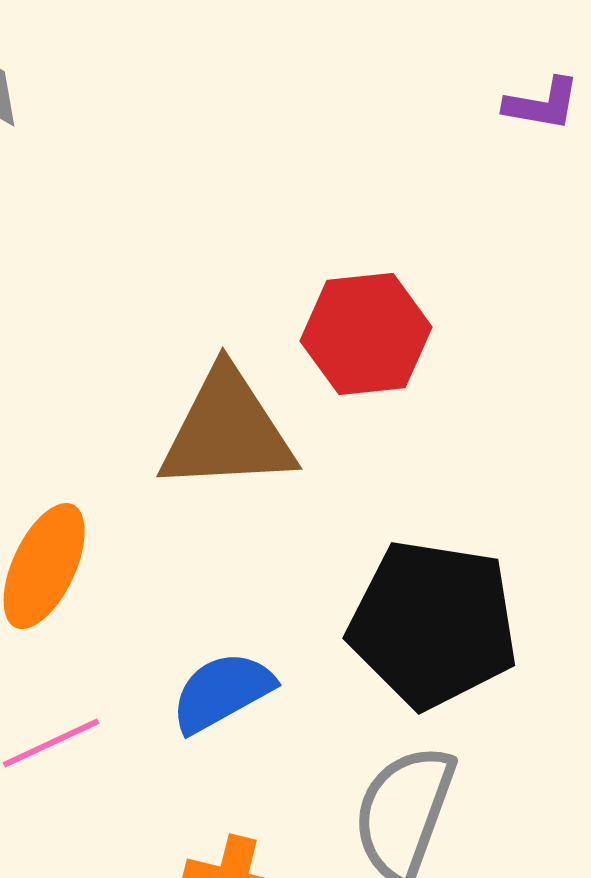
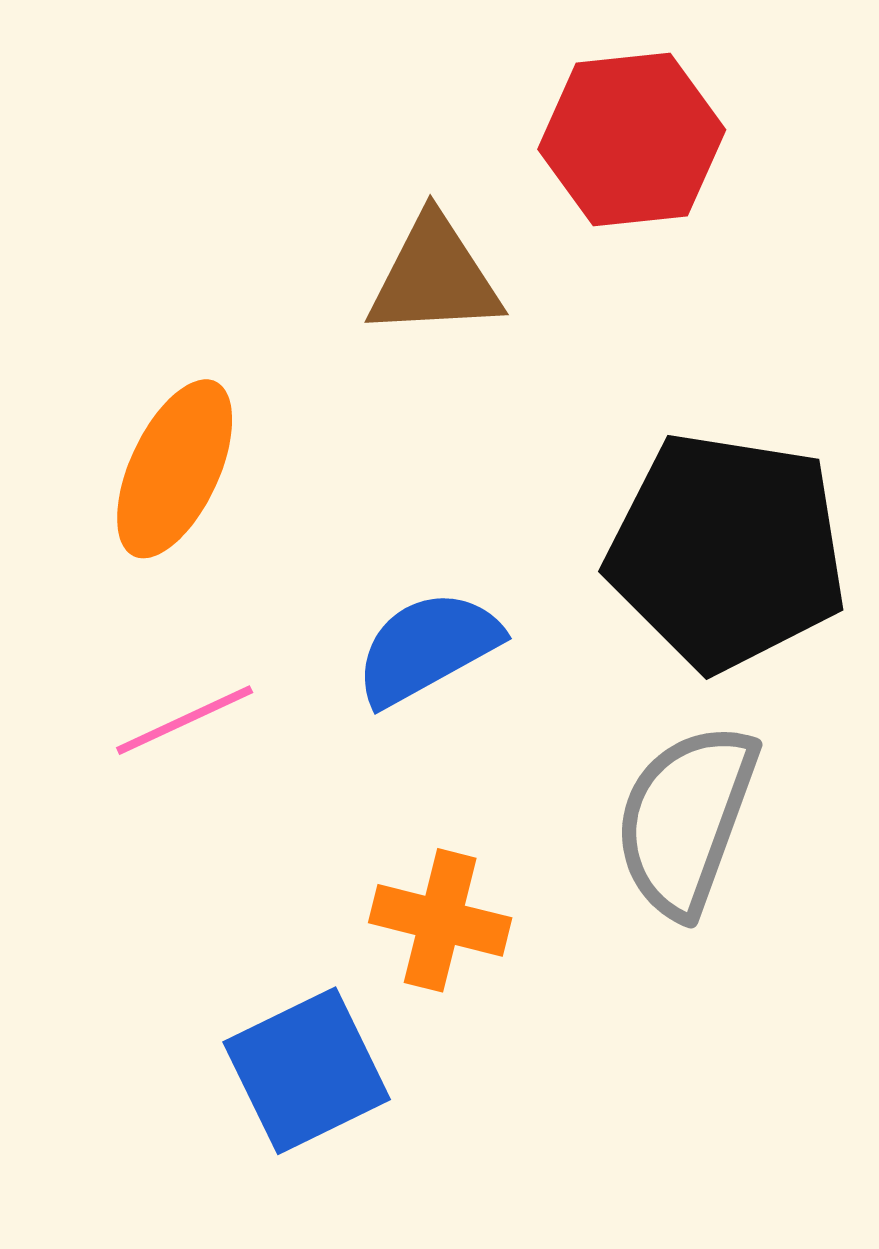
brown triangle: (227, 431) -> (434, 277), size x0.7

